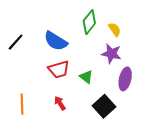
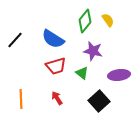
yellow semicircle: (115, 29) -> (108, 20), moved
purple star: (111, 54) -> (93, 51), moved
purple ellipse: (125, 79) -> (119, 75), turned 70

